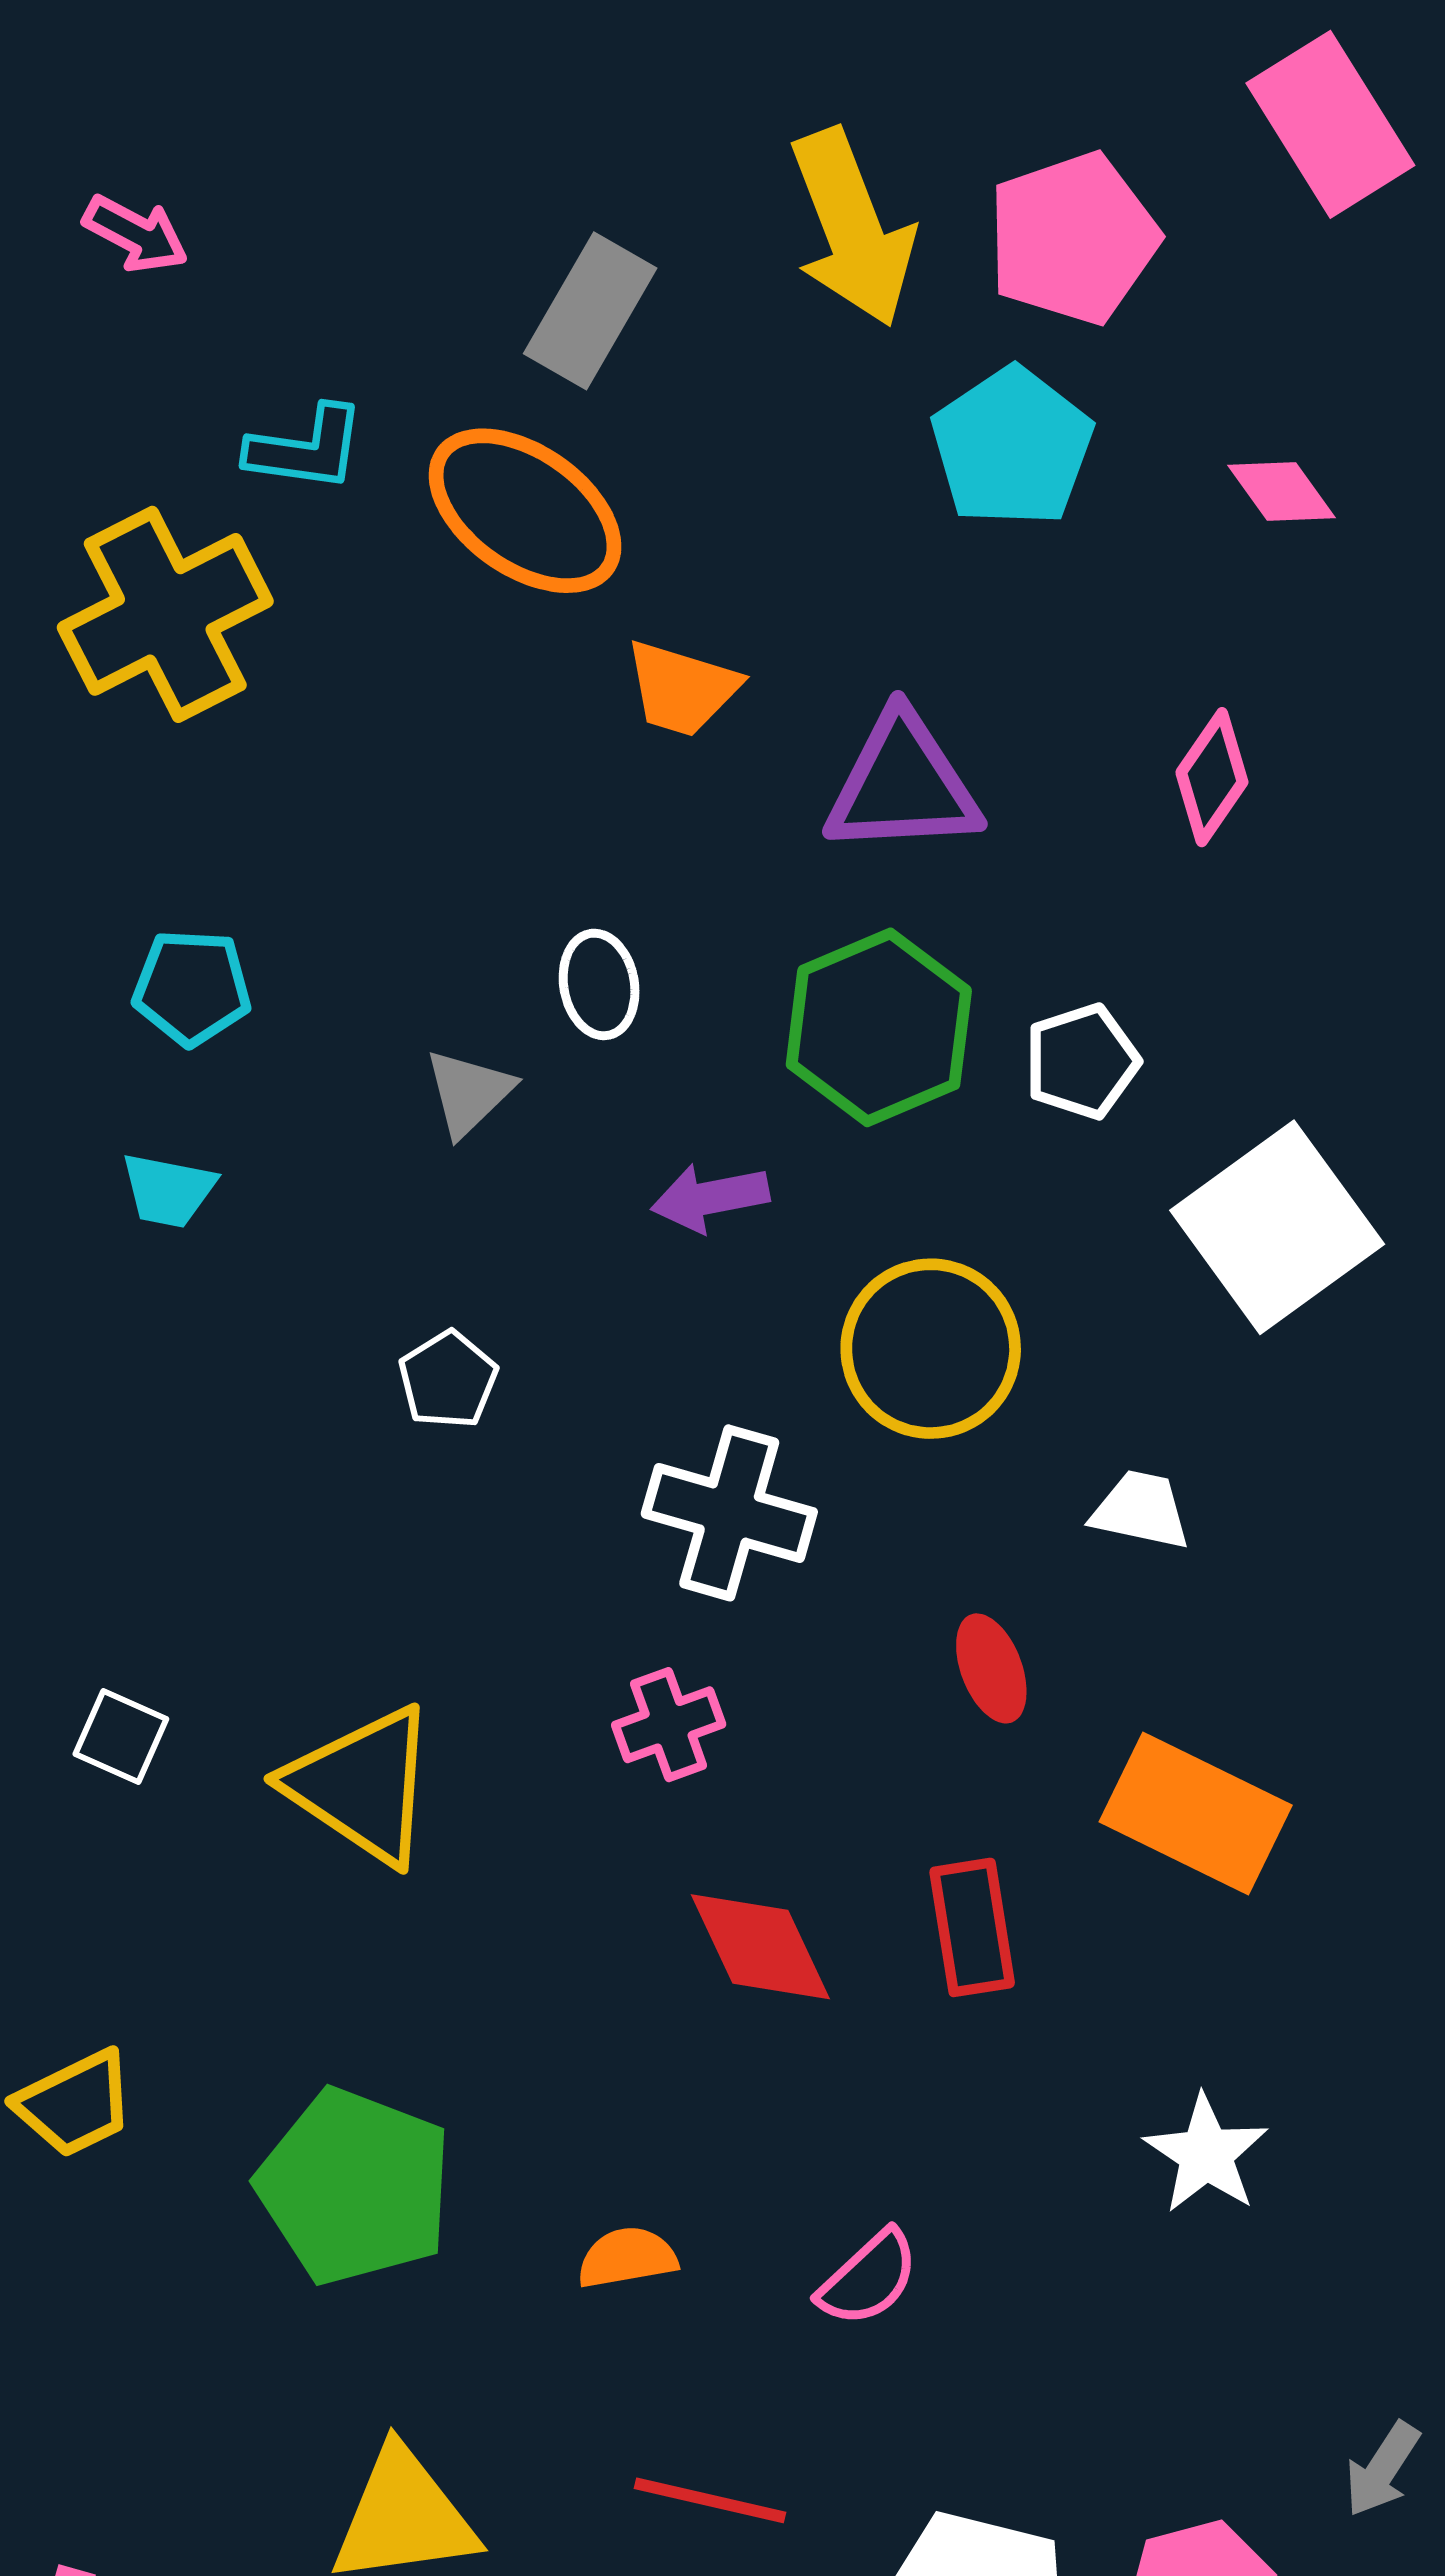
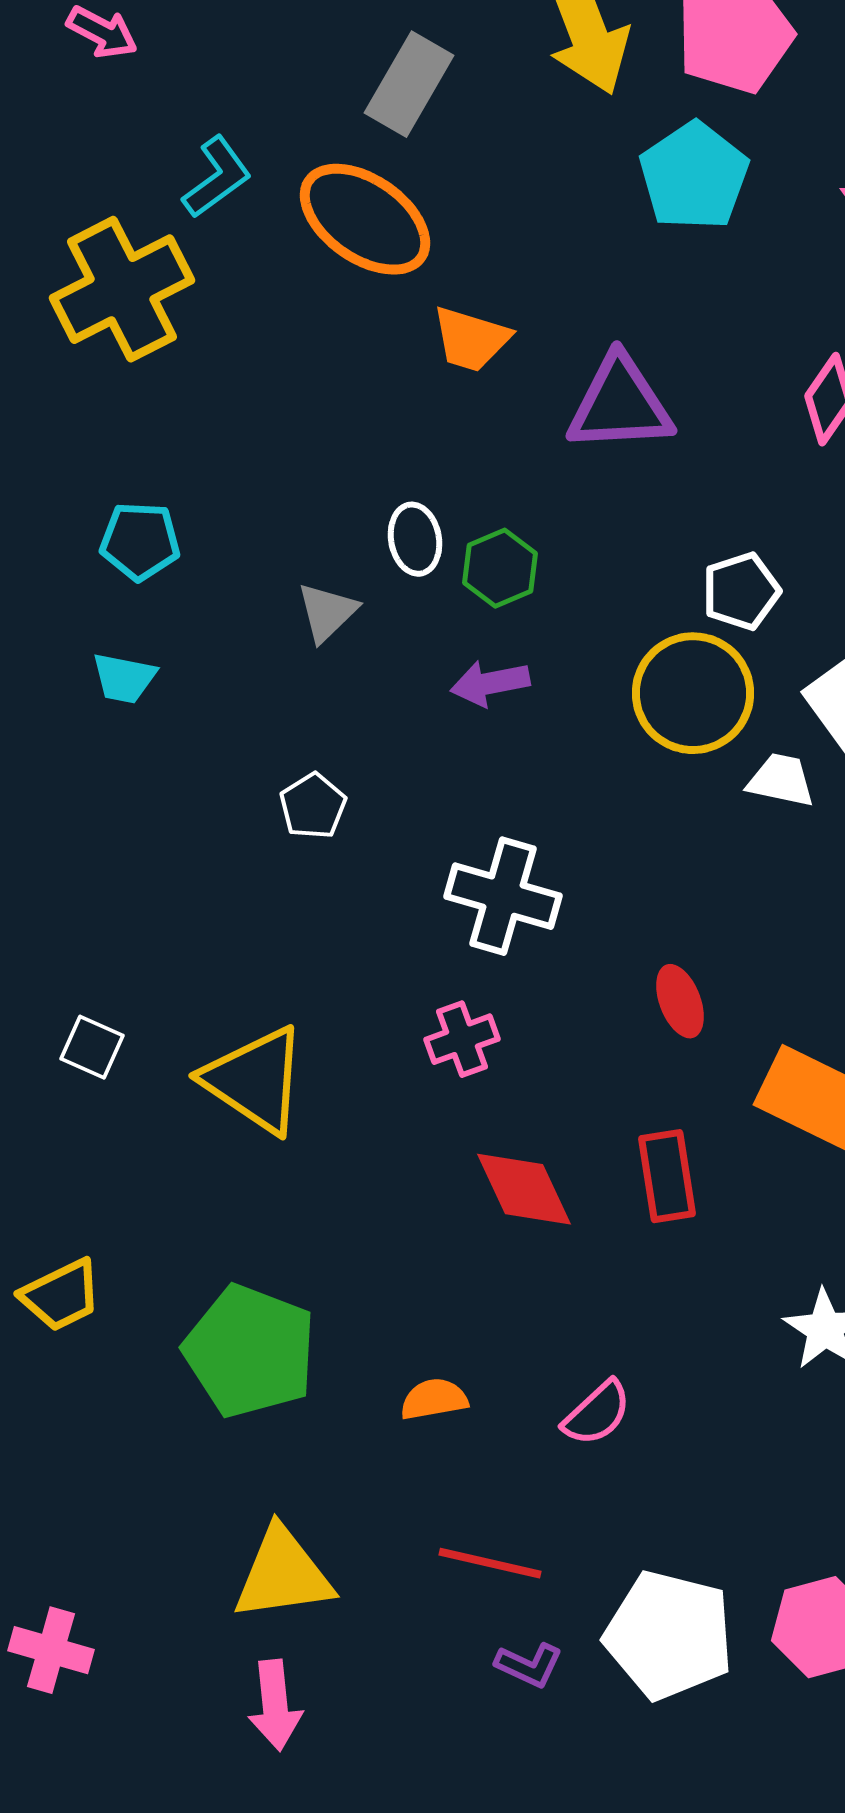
cyan L-shape: (306, 449) -> (217, 177), turned -44
green hexagon: (879, 1027) -> (500, 568), moved, size x0.6
yellow circle: (931, 1349) -> (693, 693), moved
white trapezoid: (1141, 1510) -> (781, 780), moved

